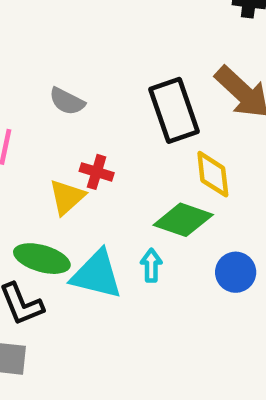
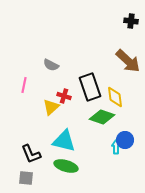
black rectangle: (174, 110) -> (90, 87), moved
green ellipse: (42, 259) -> (66, 166), moved
cyan arrow: (151, 265) -> (116, 147), moved

